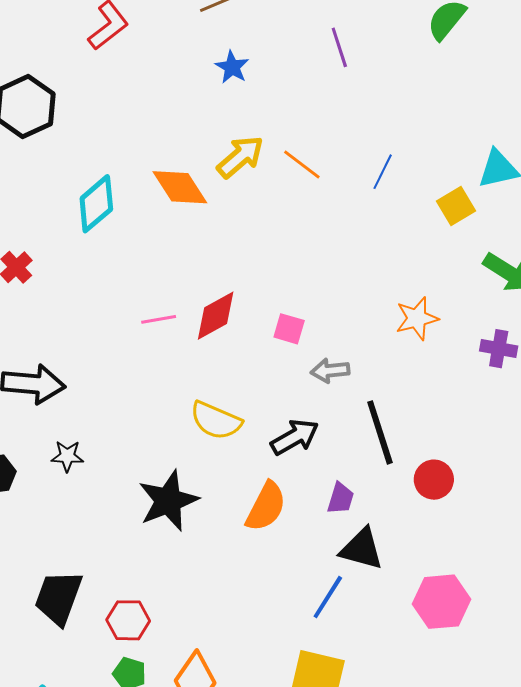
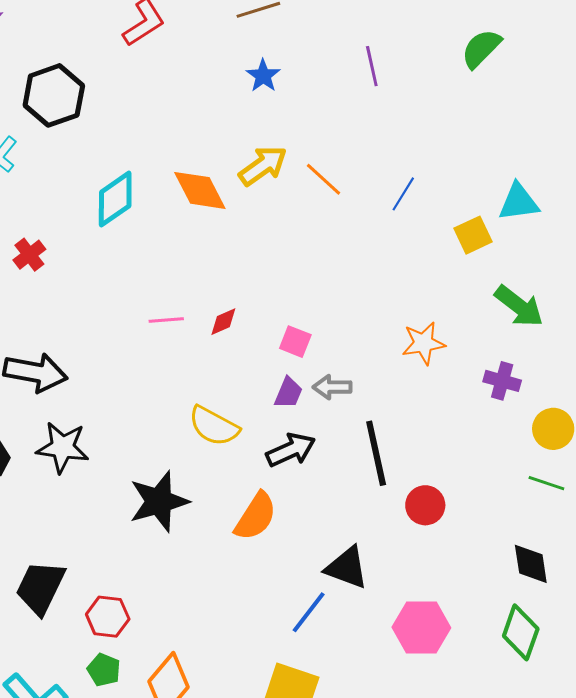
red diamond: (216, 316) -> (223, 322), size x0.6
black star: (67, 456) -> (63, 447), size x1.6
purple trapezoid: (341, 498) -> (288, 393), moved

